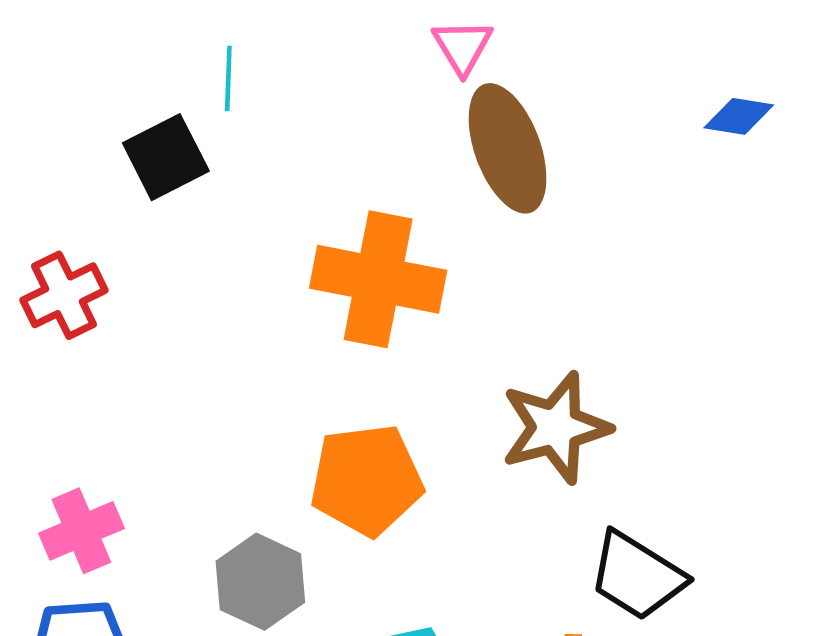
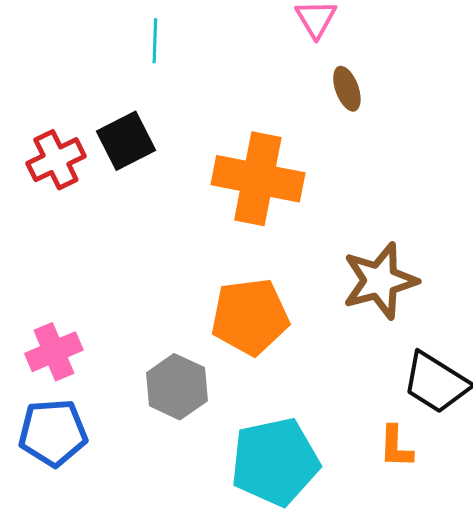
brown ellipse: (508, 148) -> (347, 89), size x0.5
black square: (166, 157) -> (126, 141), moved
red cross: (64, 295) -> (56, 160), moved

